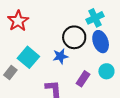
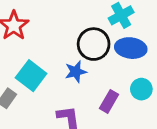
blue ellipse: (101, 42) -> (131, 48), turned -60

